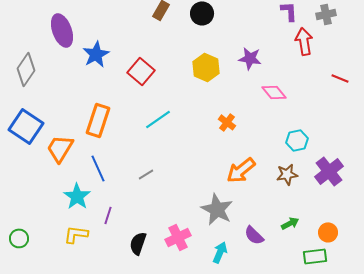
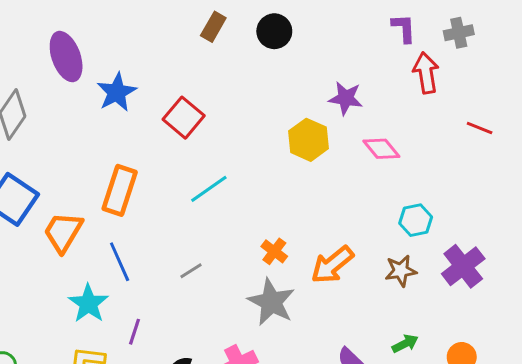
yellow hexagon: (206, 67) -> (309, 140), moved
orange cross: (227, 122) -> (274, 251), moved
gray star: (217, 209) -> (271, 302), moved

